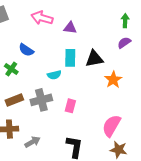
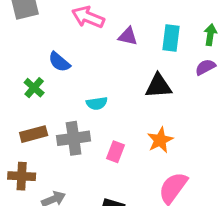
cyan rectangle: (70, 58) -> (171, 38), moved
orange star: (113, 80) -> (160, 140), moved

